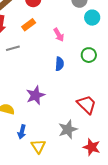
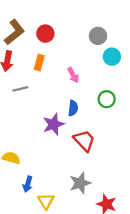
orange rectangle: (29, 25) -> (39, 62), turned -40
purple star: (35, 95) -> (54, 124), moved
red trapezoid: (87, 104) -> (84, 141), moved

